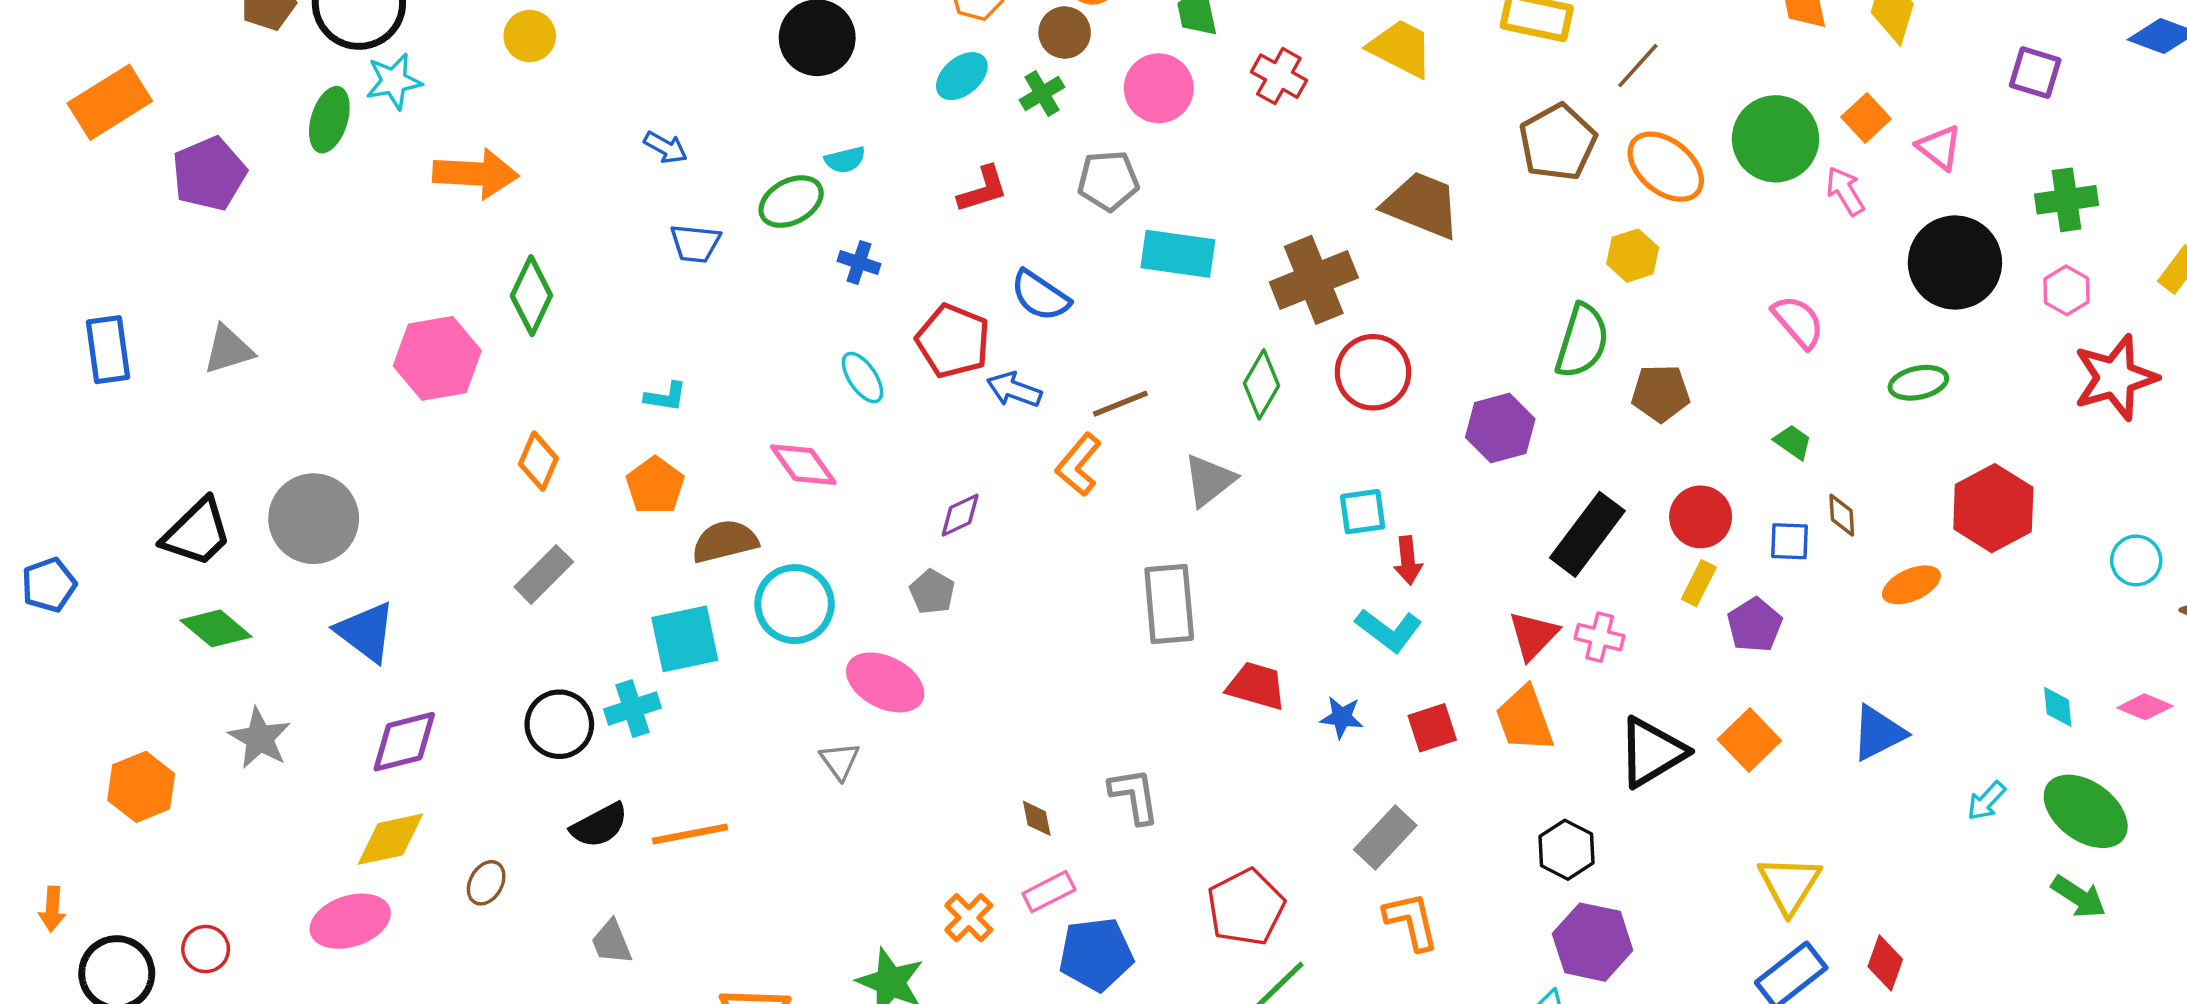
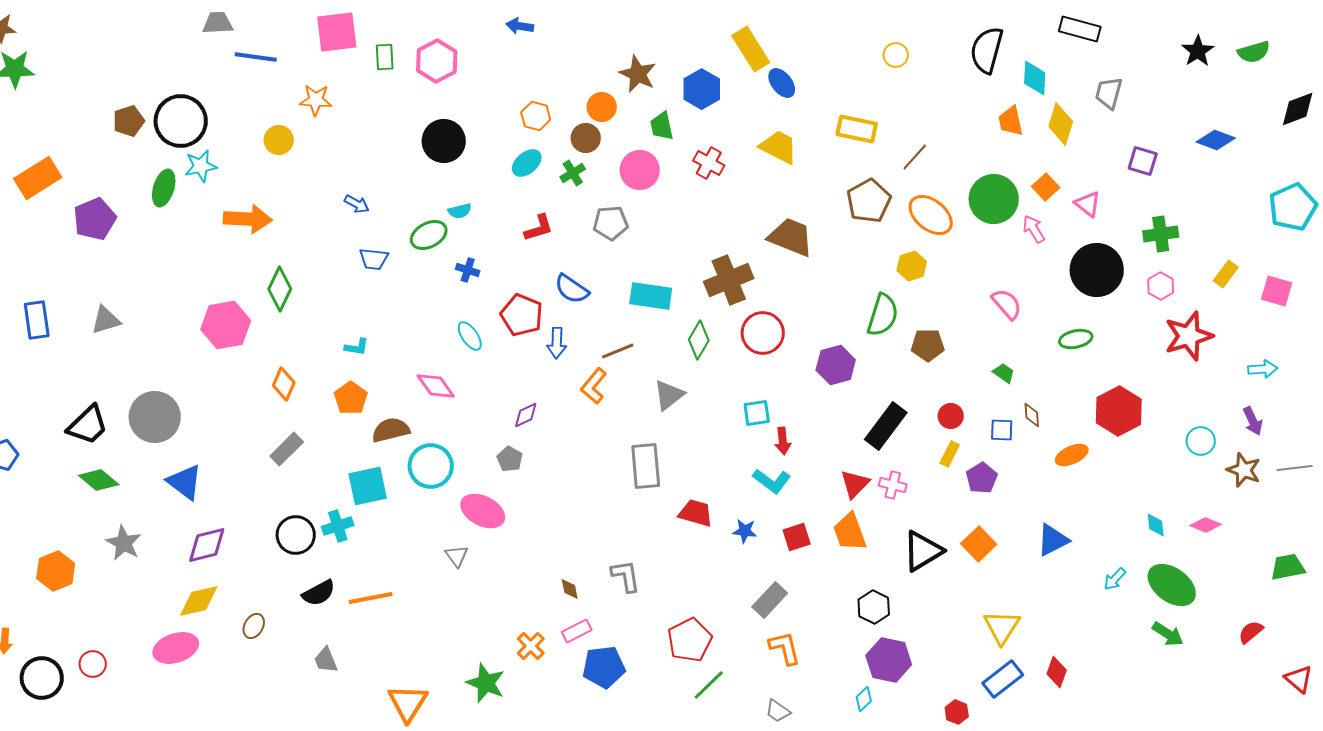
cyan rectangle: (1178, 254) -> (651, 296), moved
blue arrow: (1014, 390) -> (557, 343), turned -108
red circle: (1701, 517) -> (951, 416), size x0.7

